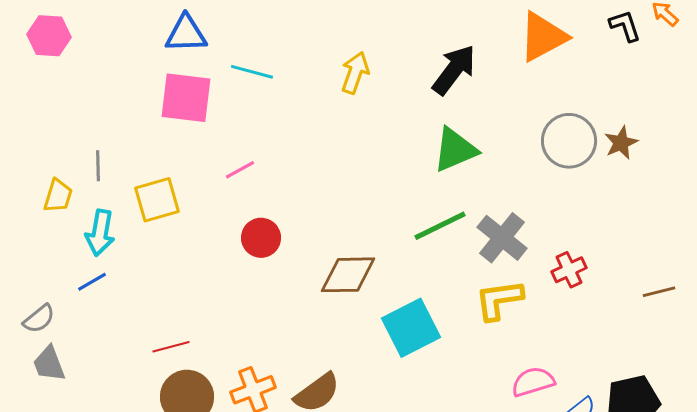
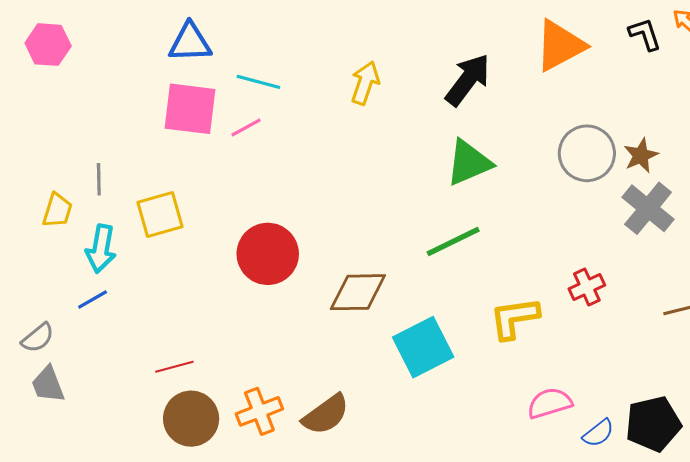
pink line: (240, 170) -> (246, 127), moved
red circle: (261, 238) -> (268, 254), size x1.5
gray cross: (502, 238) -> (648, 208), moved

